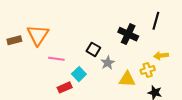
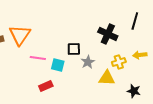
black square: (93, 49) -> (74, 49), turned -32
yellow cross: (148, 70) -> (119, 62), moved
cyan square: (79, 74) -> (58, 65), moved, turned -32

